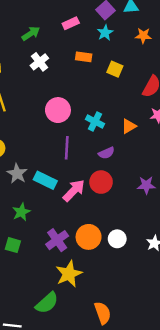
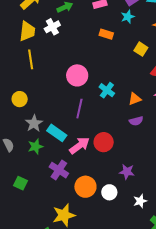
white cross: (39, 62) -> (52, 27), moved
yellow square: (115, 69) -> (141, 49), moved
purple semicircle: (106, 153) -> (136, 121), moved
purple star: (146, 185) -> (127, 172), moved
green star: (21, 212) -> (35, 146), moved
purple cross: (57, 240) -> (59, 170), moved, turned -30

